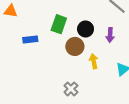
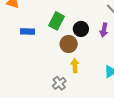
purple arrow: (110, 35) -> (104, 30), moved
yellow arrow: (94, 61) -> (75, 66), moved

